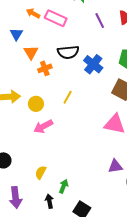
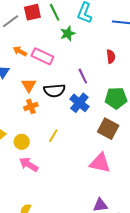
purple line: (100, 21) -> (83, 76), moved
orange triangle: (31, 52) -> (29, 85), moved
pink arrow: (43, 126) -> (29, 164), turned 60

